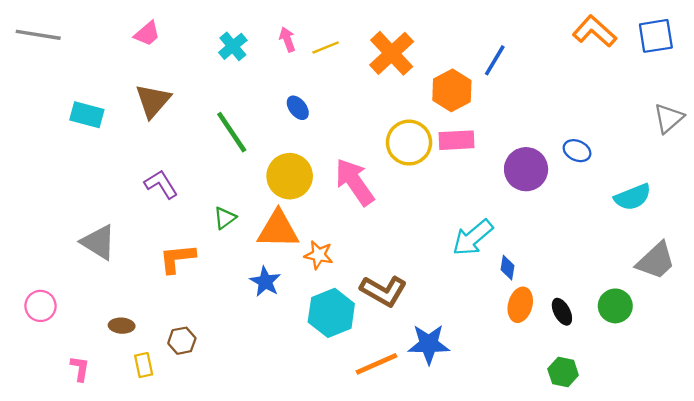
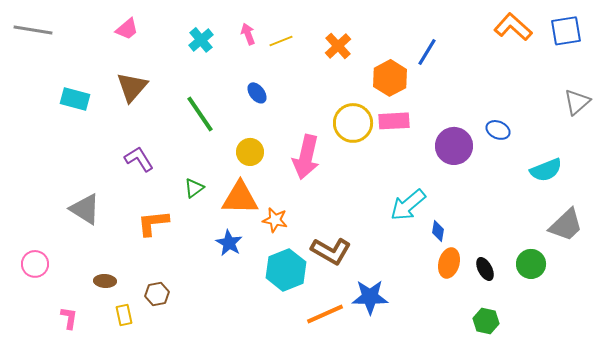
orange cross: (392, 53) -> (338, 46), size x0.7
yellow circle: (290, 176) -> (250, 152), size x0.7
pink arrow: (355, 182) -> (306, 157), turned -132

